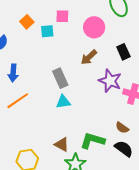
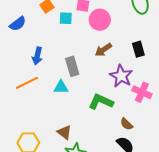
pink circle: (94, 27) -> (100, 20), moved
blue arrow: (13, 73) -> (37, 56), moved
cyan triangle: (63, 102) -> (61, 87), moved
green L-shape: (92, 141) -> (101, 102), moved

